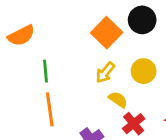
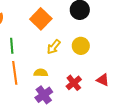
orange square: (107, 33) -> (41, 19), moved
yellow semicircle: (118, 99) -> (41, 73), moved, turned -32

